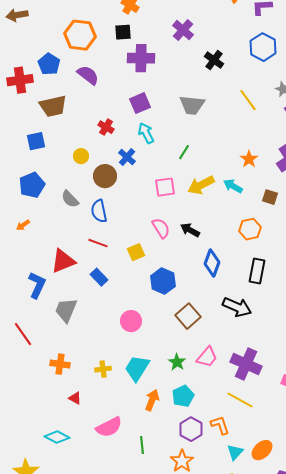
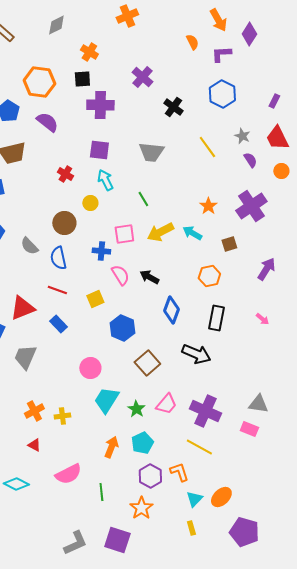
purple square: (140, 103) -> (99, 150), turned 30
green line: (184, 152) -> (143, 199), turned -63
yellow circle: (81, 156) -> (90, 203), moved
blue cross: (127, 157) -> (101, 251), moved, turned -36
brown square: (270, 197) -> (229, 244), turned -35
orange cross: (60, 364) -> (34, 411), moved, turned -36
cyan trapezoid: (137, 368) -> (106, 400), moved

